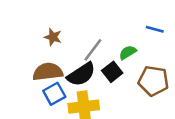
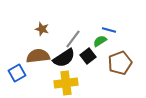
blue line: (155, 29) -> (109, 30), moved
brown pentagon: (153, 81) -> (120, 63), turned -30
blue square: (54, 94) -> (17, 73), moved

